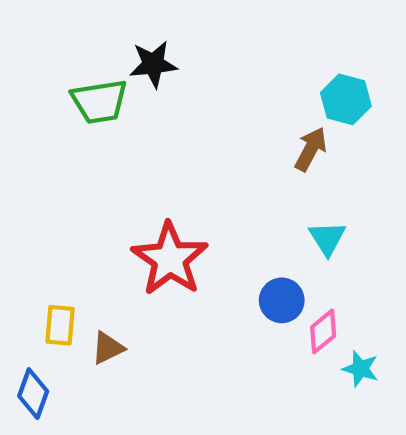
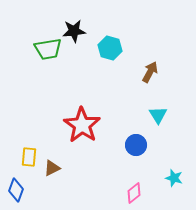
cyan hexagon: (346, 99) -> (110, 48), moved
pink diamond: (323, 331) -> (134, 193), moved

